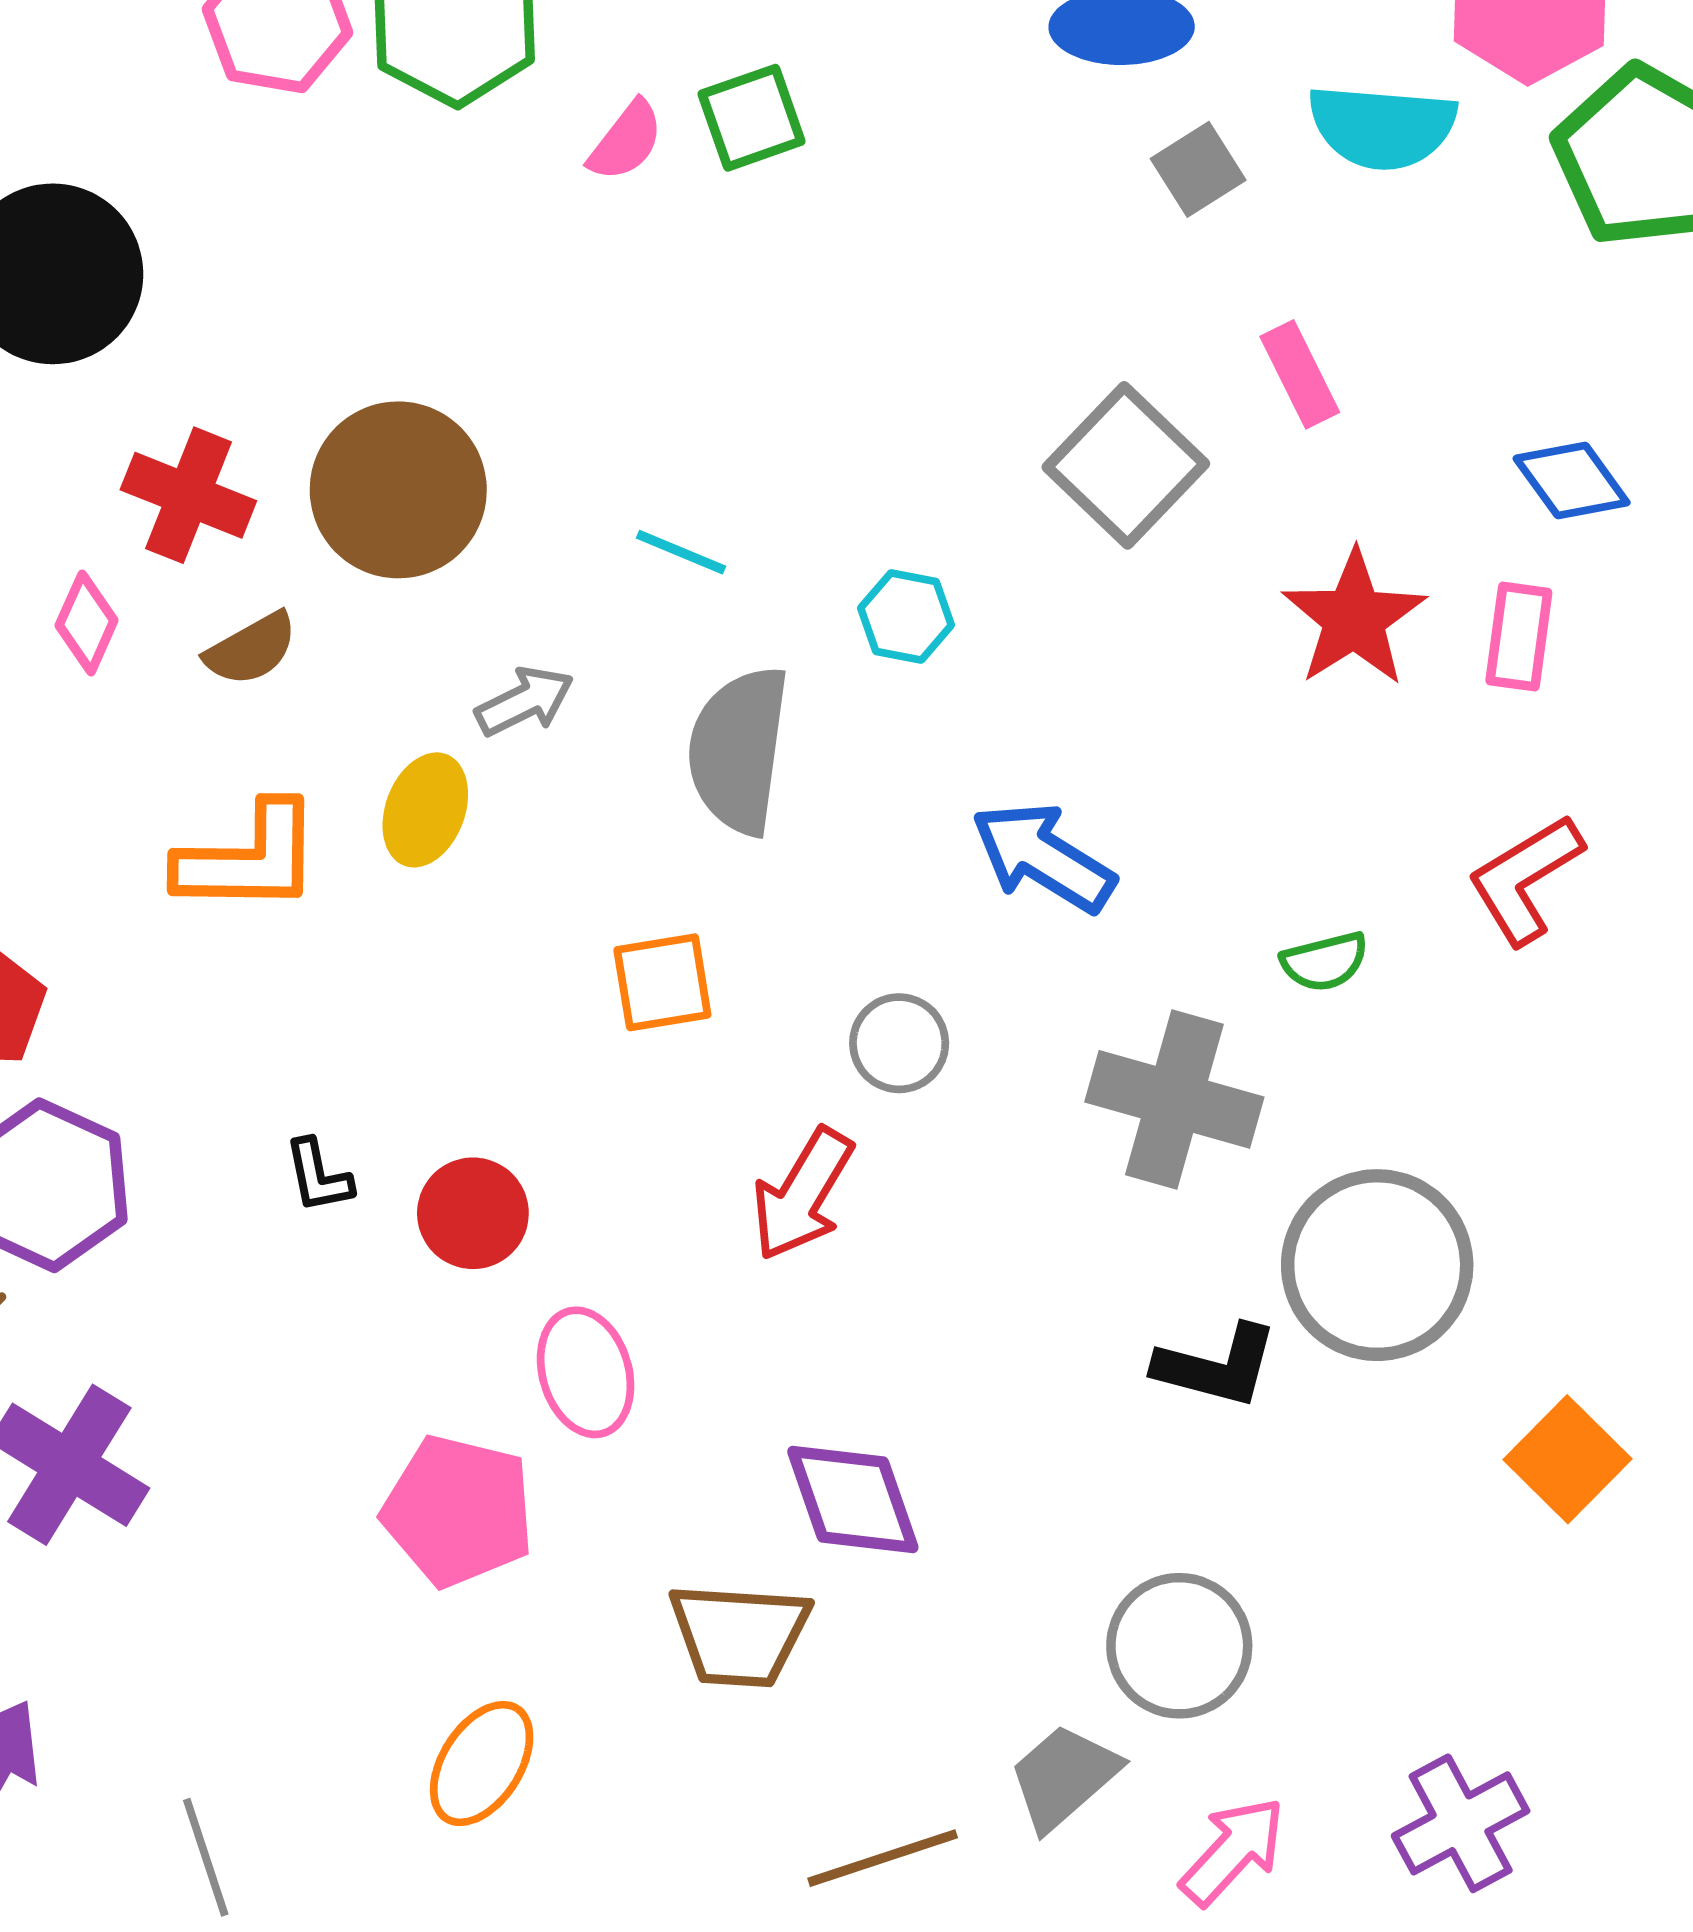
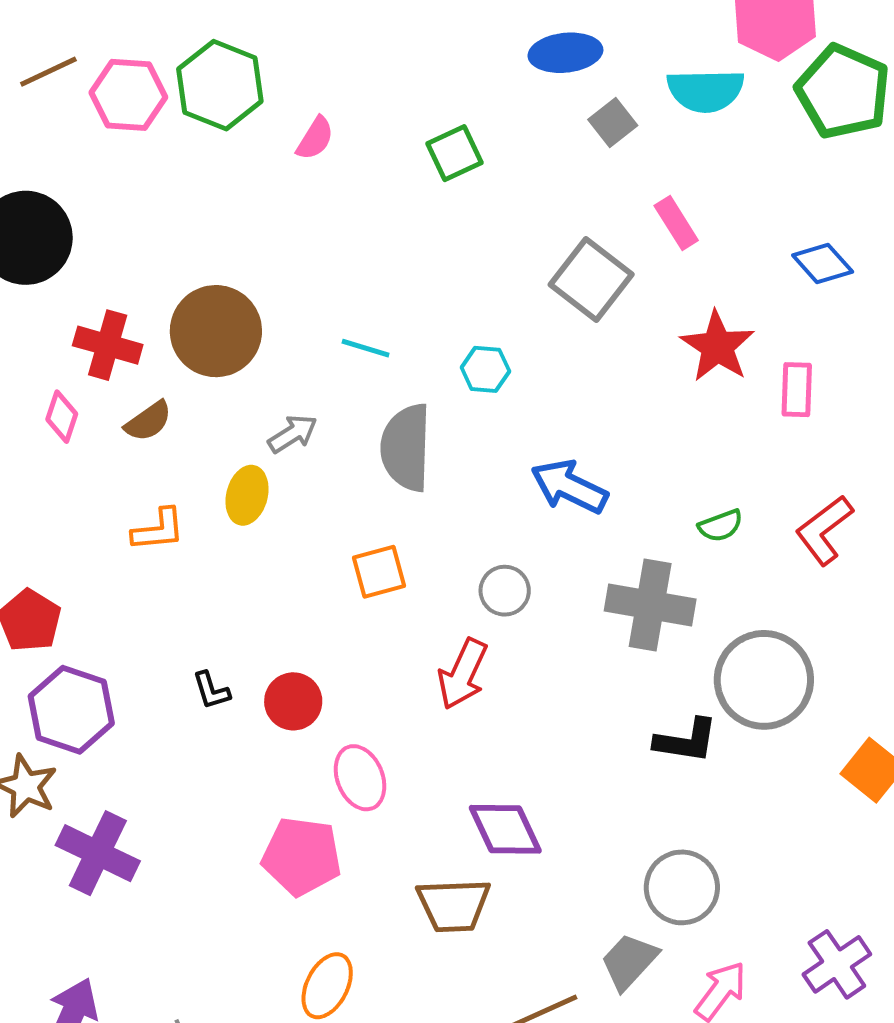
green square: (752, 118) -> (455, 153), moved
pink rectangle: (1519, 637) -> (797, 390), moved
orange L-shape: (249, 859) -> (158, 530), size x0.7
red L-shape: (1525, 879) -> (824, 530), moved

